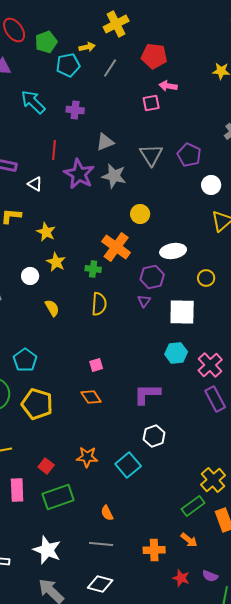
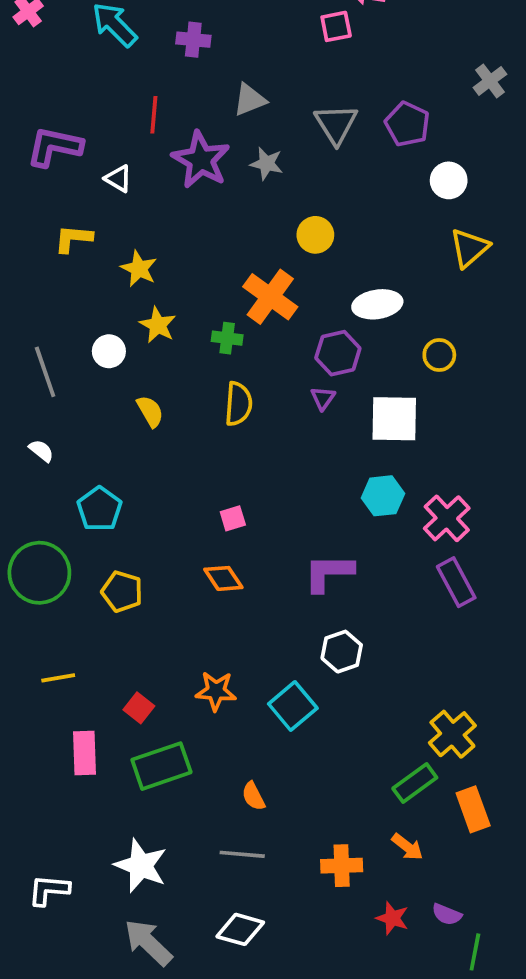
gray star: (114, 176) -> (267, 164), size x0.7
yellow pentagon: (37, 404) -> (122, 592), size x0.7

